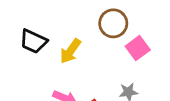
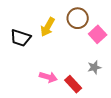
yellow arrow: (70, 51) -> (48, 27), moved

